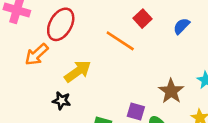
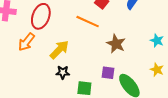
brown star: (171, 91) -> (116, 44), moved
black star: (62, 101) -> (63, 72), moved

